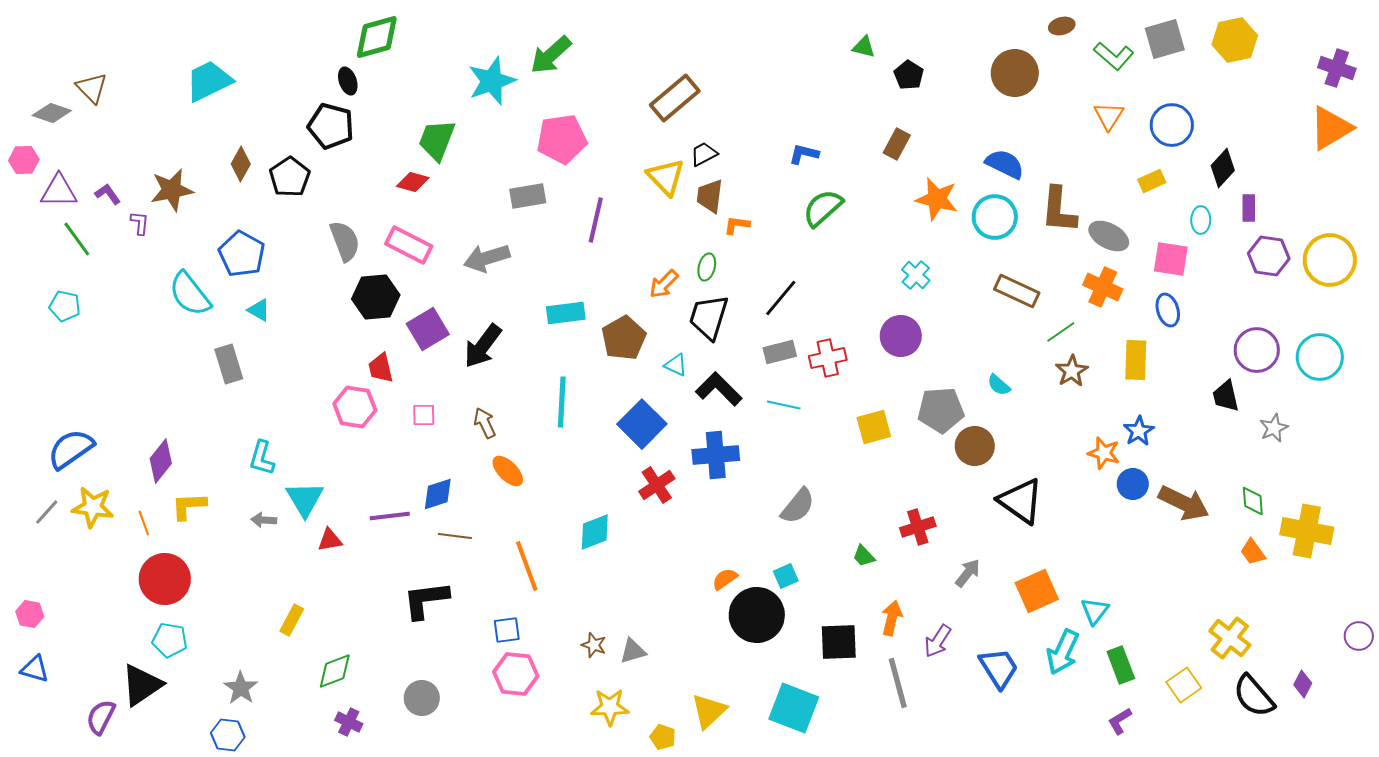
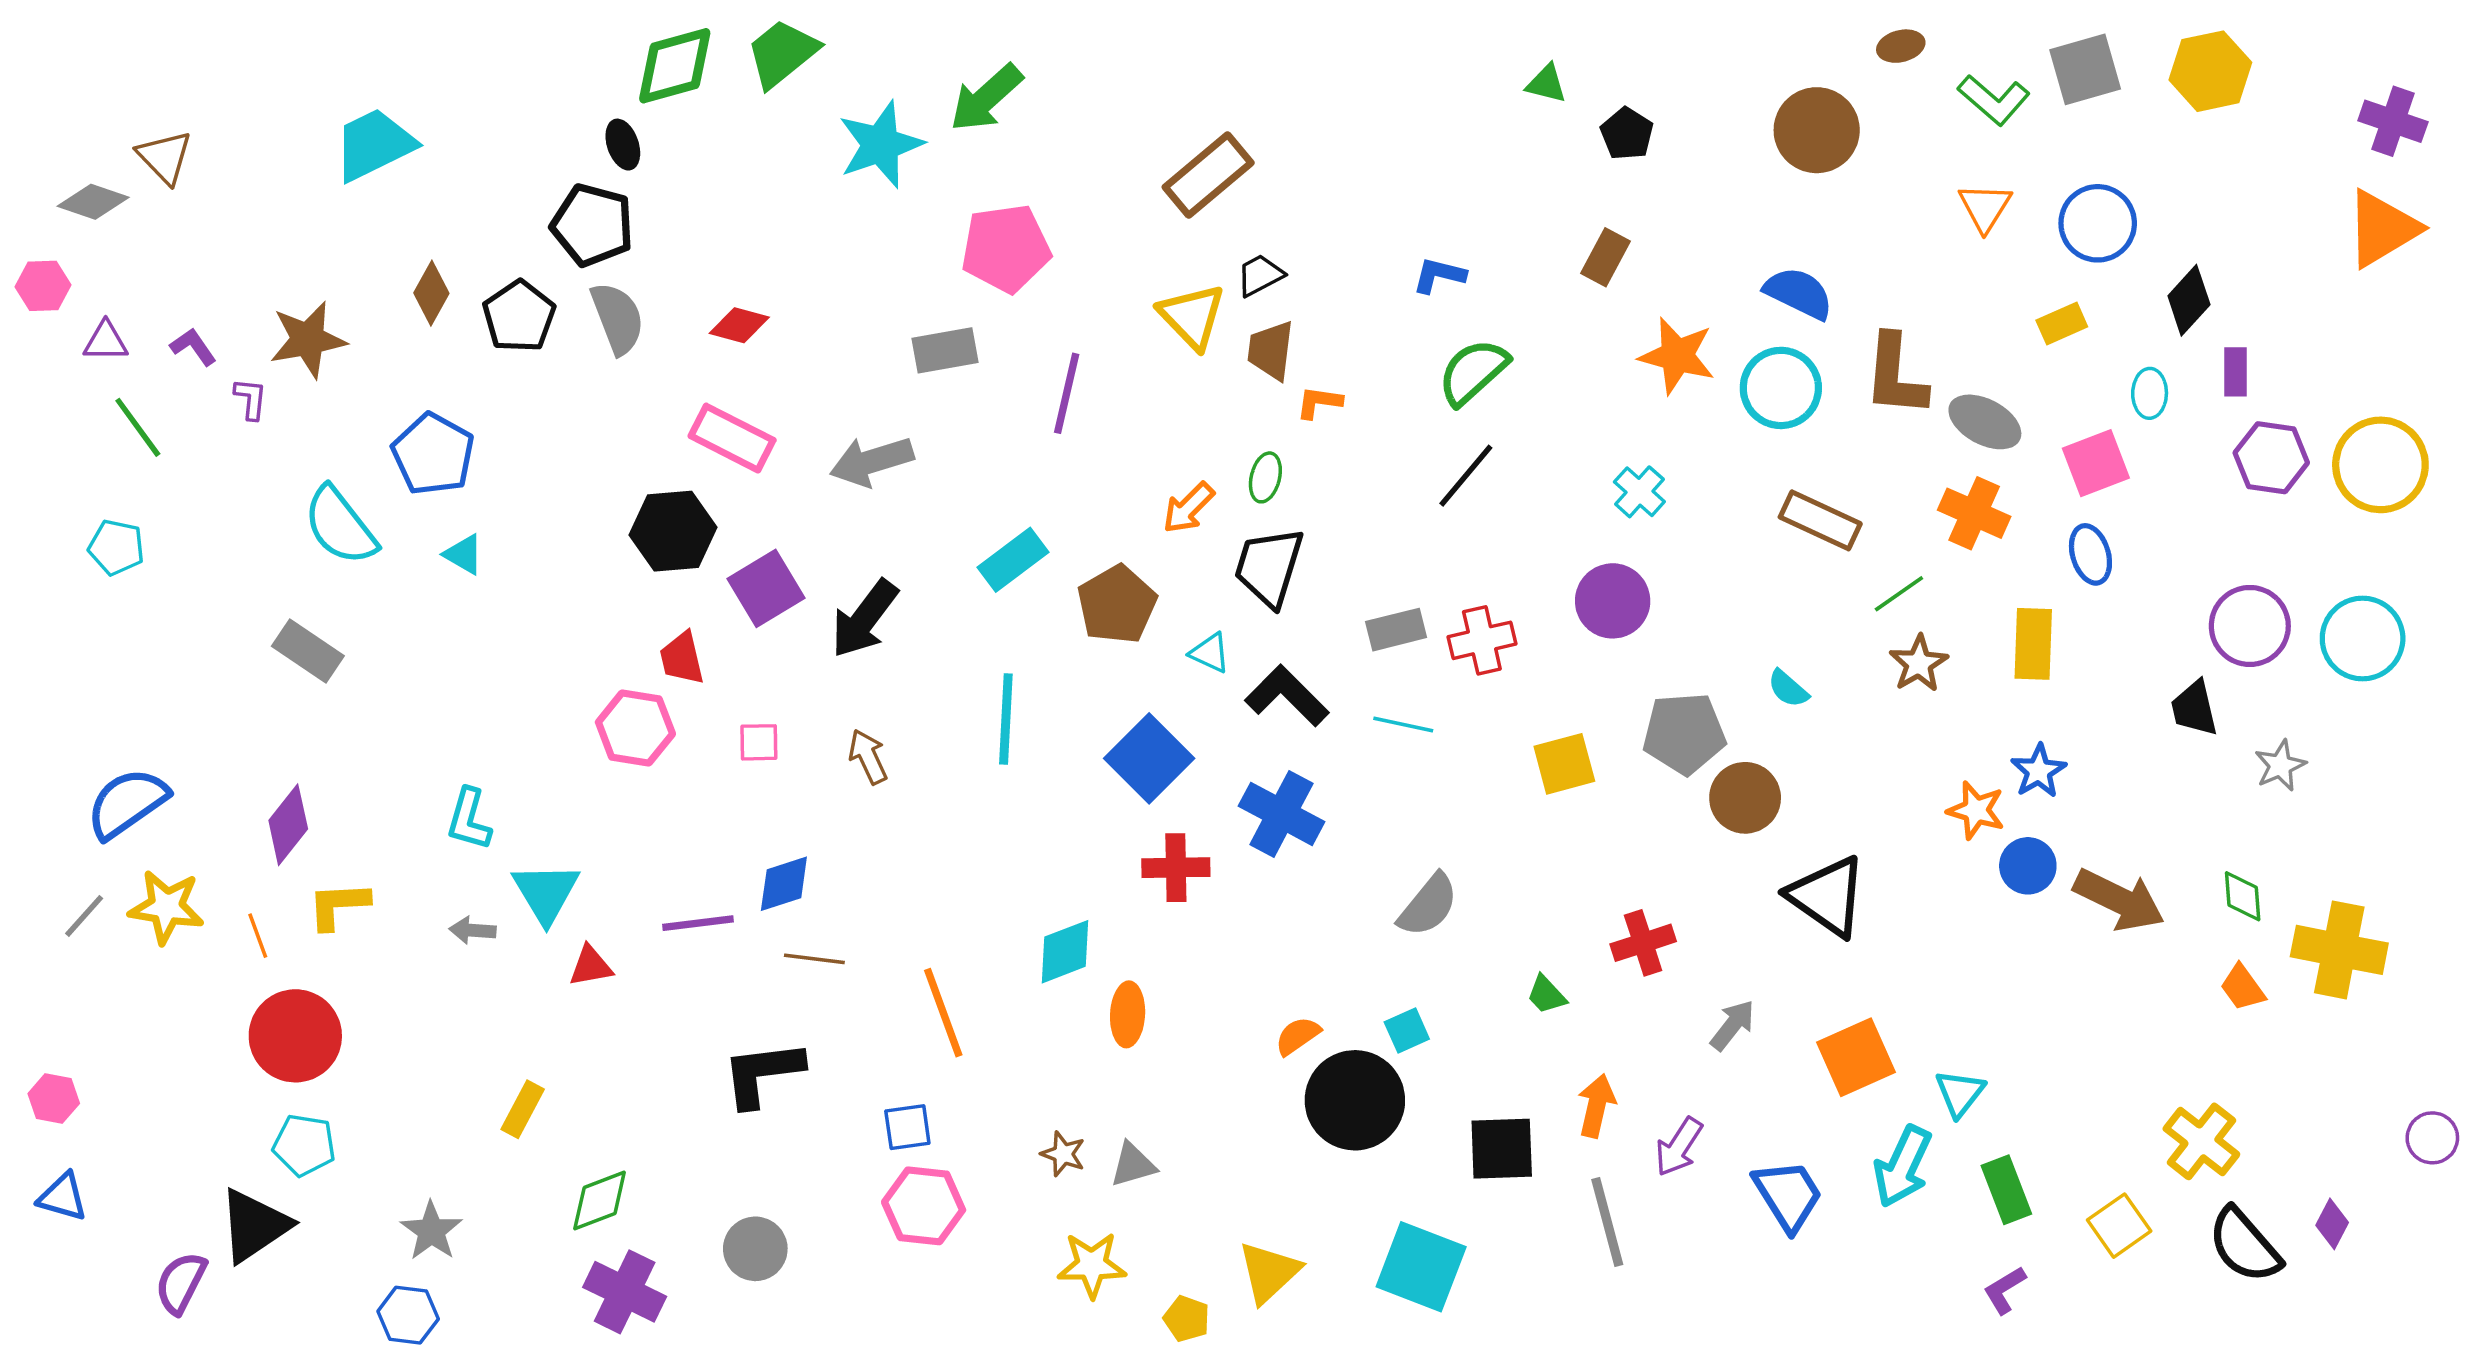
green trapezoid: (437, 140) -> (782, 53), moved, turned 30
purple triangle: (59, 191) -> (106, 341), size x0.7
gray semicircle: (345, 241) -> (617, 318), moved
pink square: (1171, 259) -> (2096, 463), turned -30
black line: (781, 298) -> (1466, 476), moved
cyan rectangle: (566, 313) -> (1013, 560), turned -30
gray rectangle: (229, 364) -> (308, 651), moved, turned -39
blue cross: (716, 455) -> (1282, 814), turned 33
orange ellipse: (508, 471) -> (1128, 1014), moved, turned 48
red cross: (657, 485) -> (1176, 868), turned 33
purple cross: (349, 722) -> (625, 1292), size x1.6

